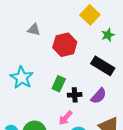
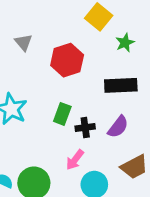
gray triangle: (34, 30) -> (23, 42), turned 40
black rectangle: (103, 66) -> (121, 85), turned -30

